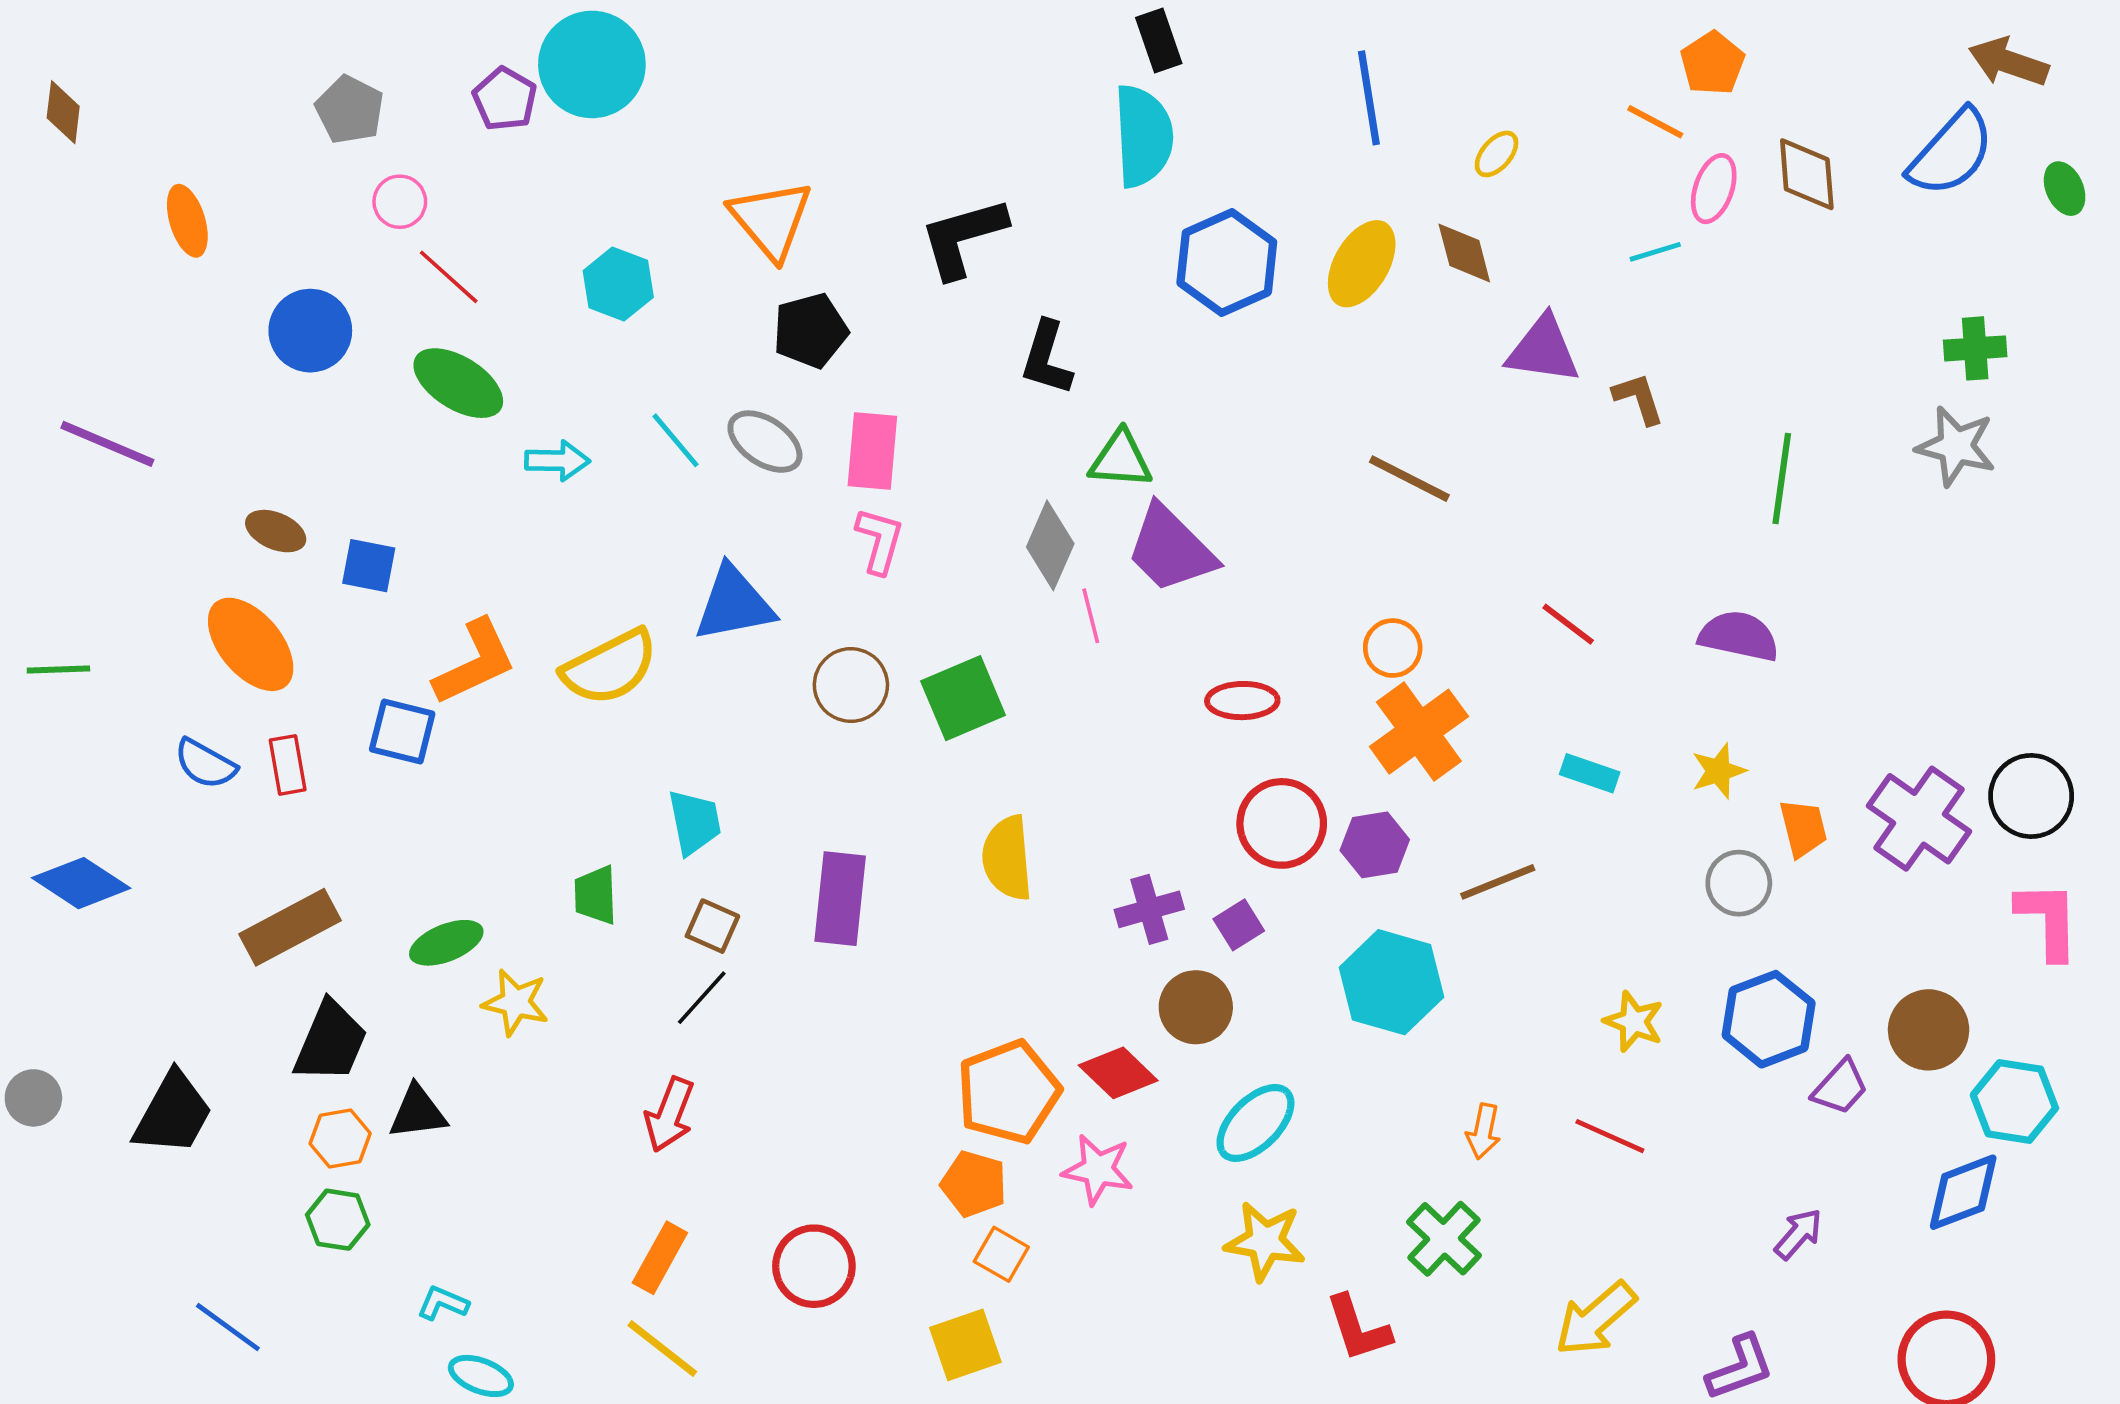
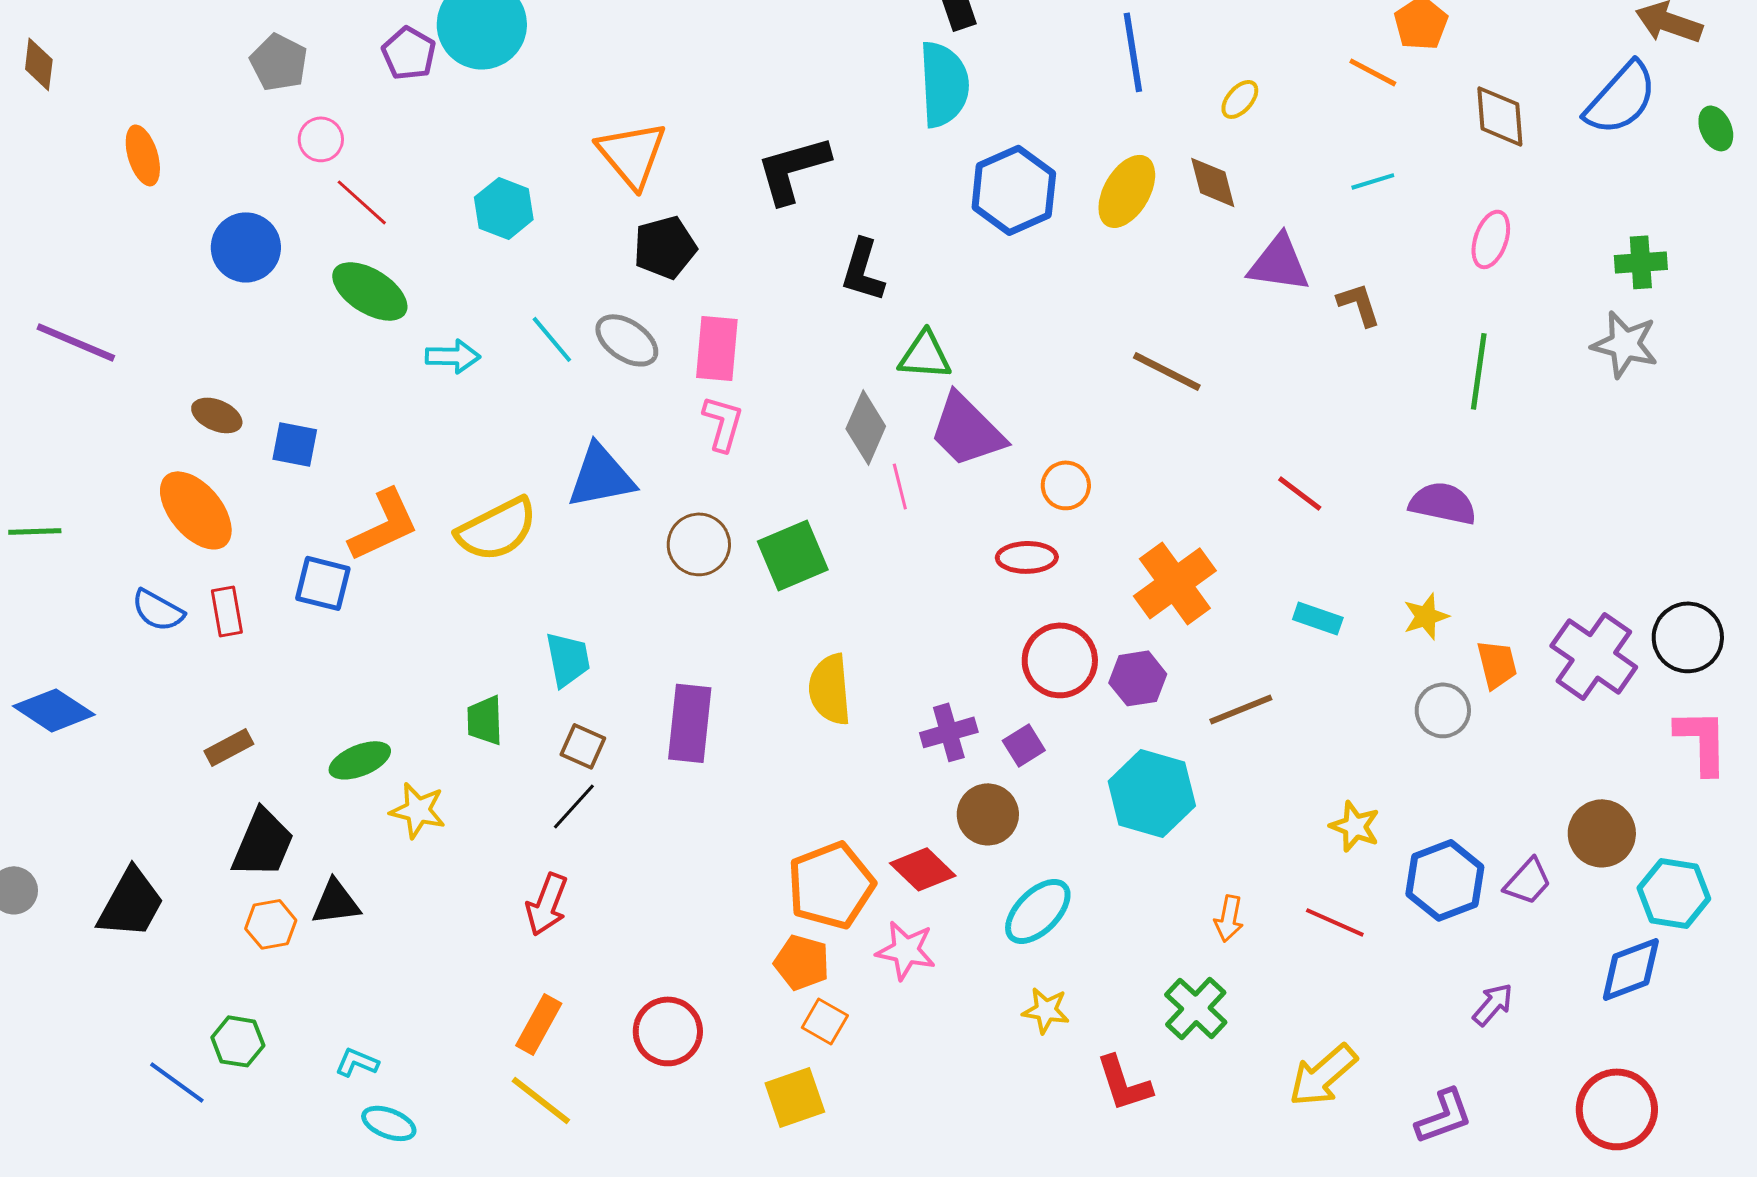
pink ellipse: (1714, 189) -> (1491, 239), moved
orange circle: (1393, 648) -> (1066, 485), moved
brown rectangle: (290, 927) -> (229, 747), size x0.6
blue hexagon: (1769, 1019) -> (1445, 880), moved
green hexagon: (338, 1220) -> (238, 1041), moved
yellow star: (1265, 1241) -> (1046, 1010), size x0.7

